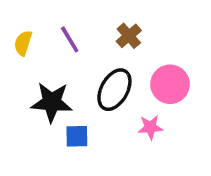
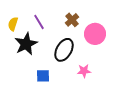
pink circle: (170, 84) -> (95, 34), moved
black star: (52, 102) -> (26, 44), moved, turned -30

